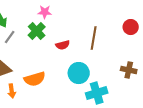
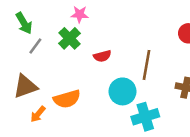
brown line: (94, 38) -> (147, 65), moved
orange arrow: (12, 91) -> (38, 114), turned 48

